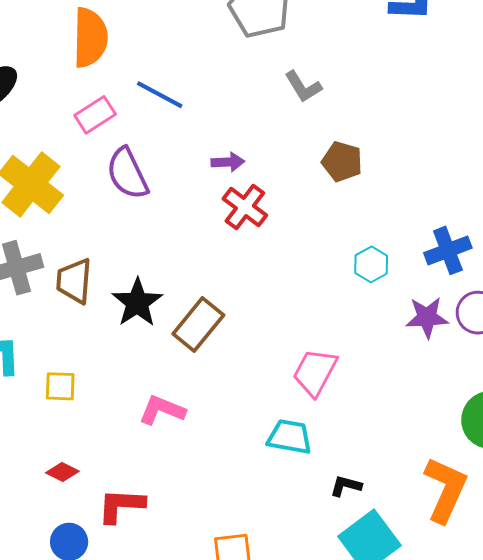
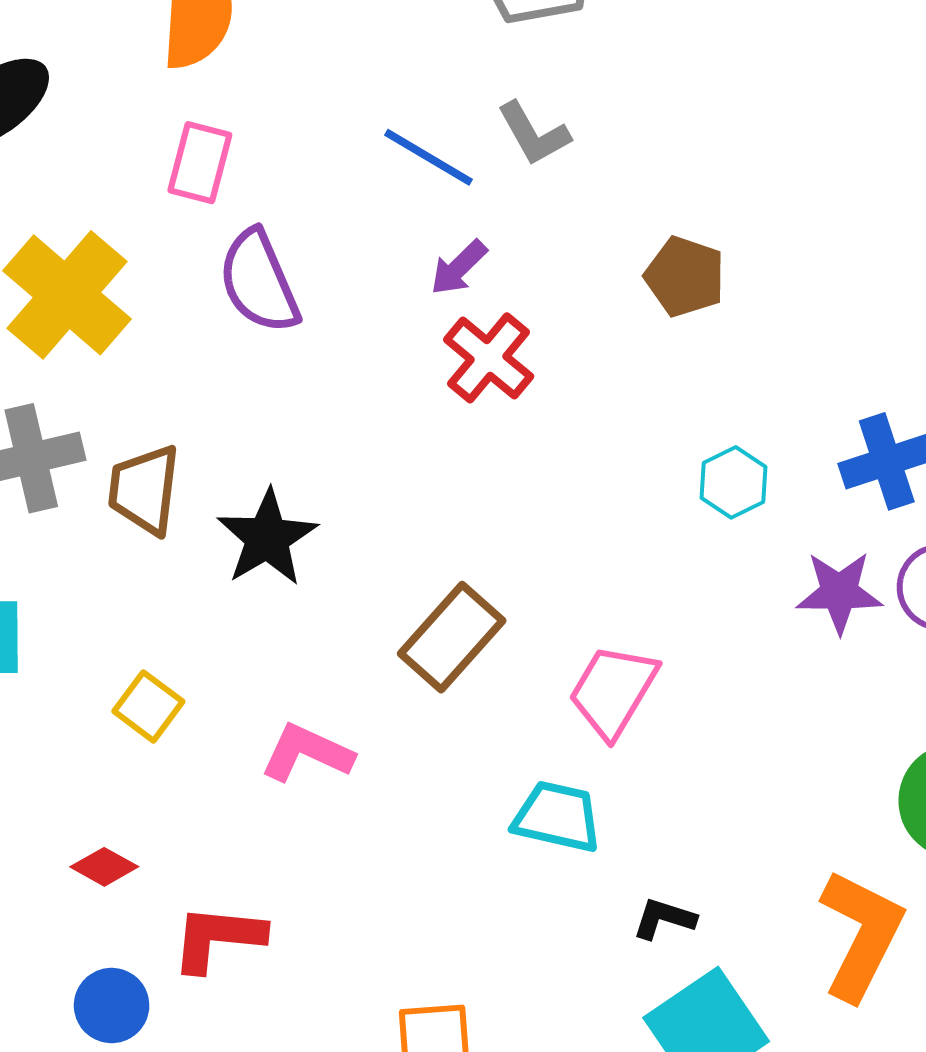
gray L-shape: (303, 87) -> (534, 134), moved
blue line: (160, 95) -> (429, 157), moved
pink rectangle: (95, 115) -> (200, 163), turned -45
purple arrow: (228, 162) -> (459, 268), turned 136
brown rectangle: (198, 324) -> (452, 637), moved
yellow square: (60, 386) -> (148, 706), moved, turned 32

